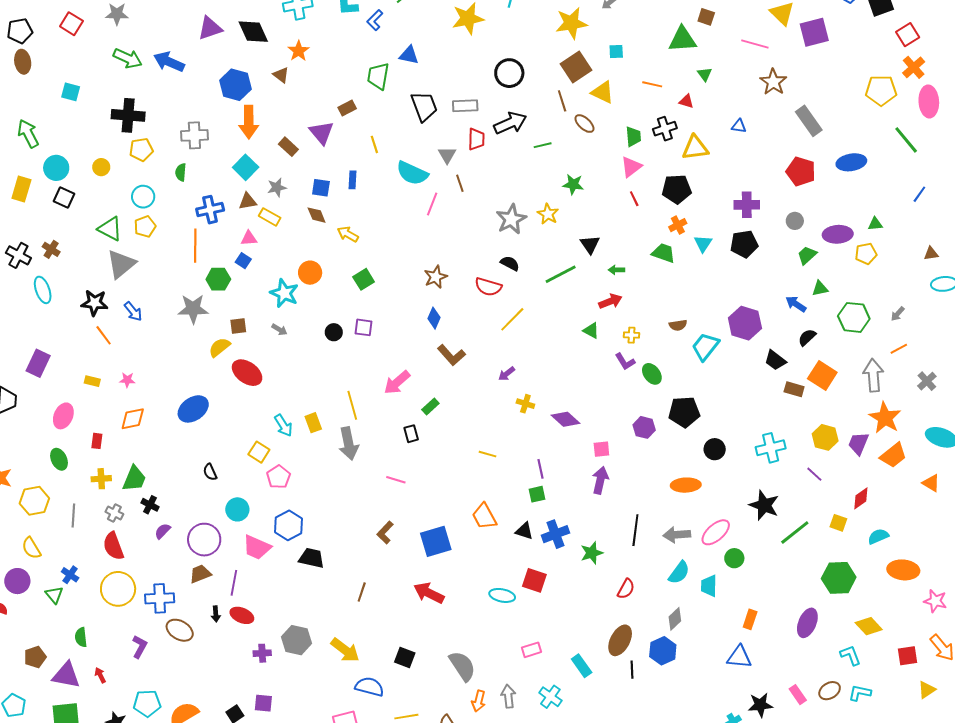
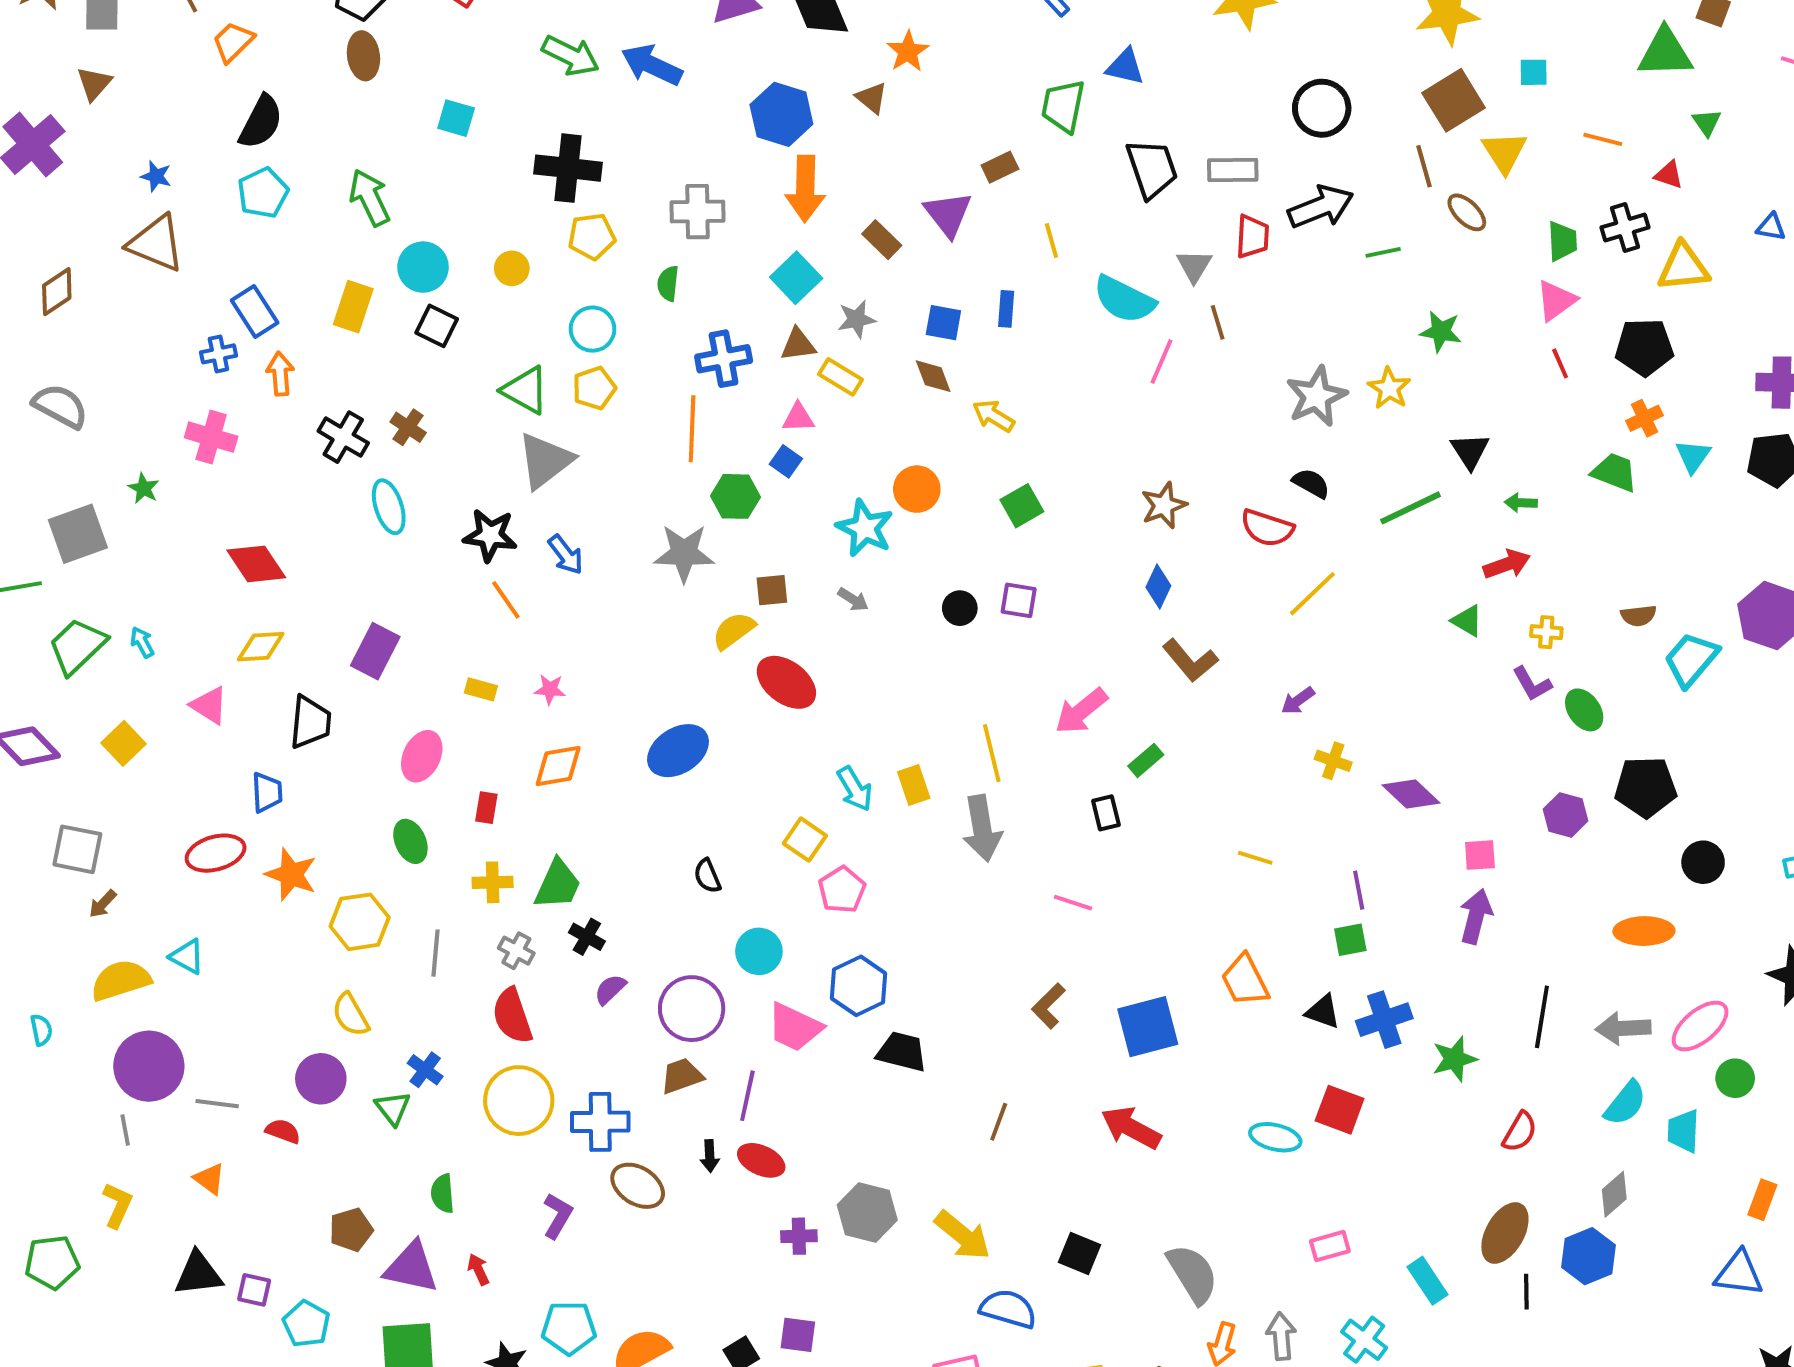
yellow triangle: (603, 92) -> (1504, 152), turned 30

